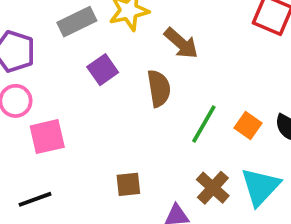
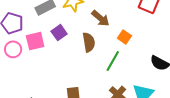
orange square: (248, 125) -> (124, 37), moved
pink square: (47, 137) -> (35, 41), moved

